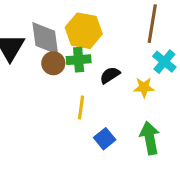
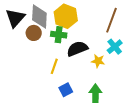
brown circle: (53, 63) -> (34, 33), moved
black semicircle: (110, 75) -> (77, 49), size x1.5

